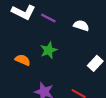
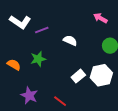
purple line: (48, 18) -> (42, 30), turned -56

